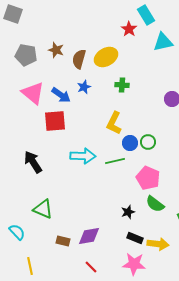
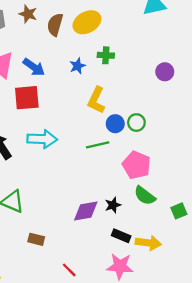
blue star: (84, 87) -> (77, 66), moved
cyan arrow: (83, 156) -> (42, 139), moved
purple diamond: (89, 236) -> (86, 211), moved

